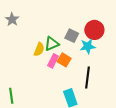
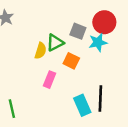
pink rectangle: (53, 61) -> (49, 80), moved
black line: (88, 77) -> (100, 98), moved

